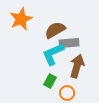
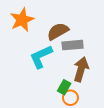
cyan L-shape: (53, 54) -> (41, 57), moved
green rectangle: (50, 81) -> (64, 87), moved

